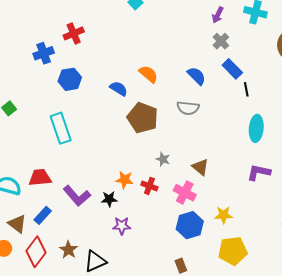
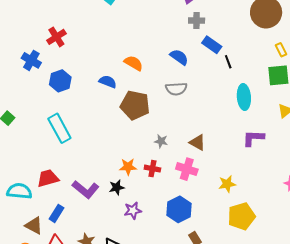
gray cross: (221, 41) -> (197, 21), turned -35
blue cross: (44, 53) -> (31, 60), turned -30
blue hexagon: (190, 225) -> (179, 209), moved

